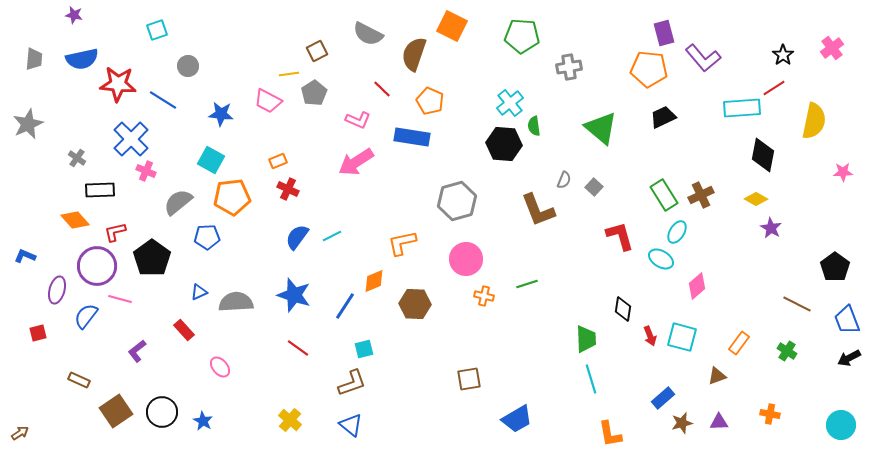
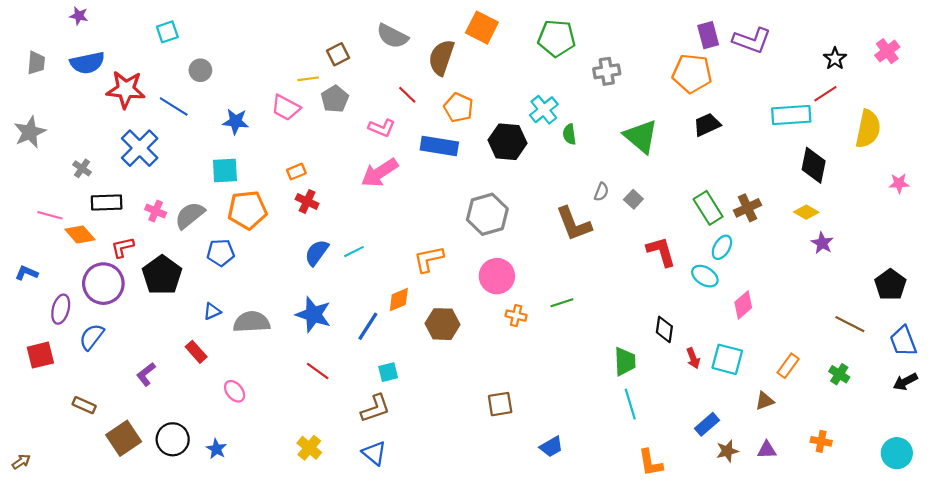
purple L-shape: (703, 58) -> (752, 40), moved, turned -30
black hexagon: (504, 144) -> (508, 142), moved
cyan square: (211, 160) -> (225, 171), turned -32
pink cross: (146, 171) -> (156, 211), moved
pink line: (120, 299) -> (50, 215), moved
red square: (38, 333) -> (40, 355), size x1.5
blue trapezoid: (517, 419) -> (551, 447), size x0.7

